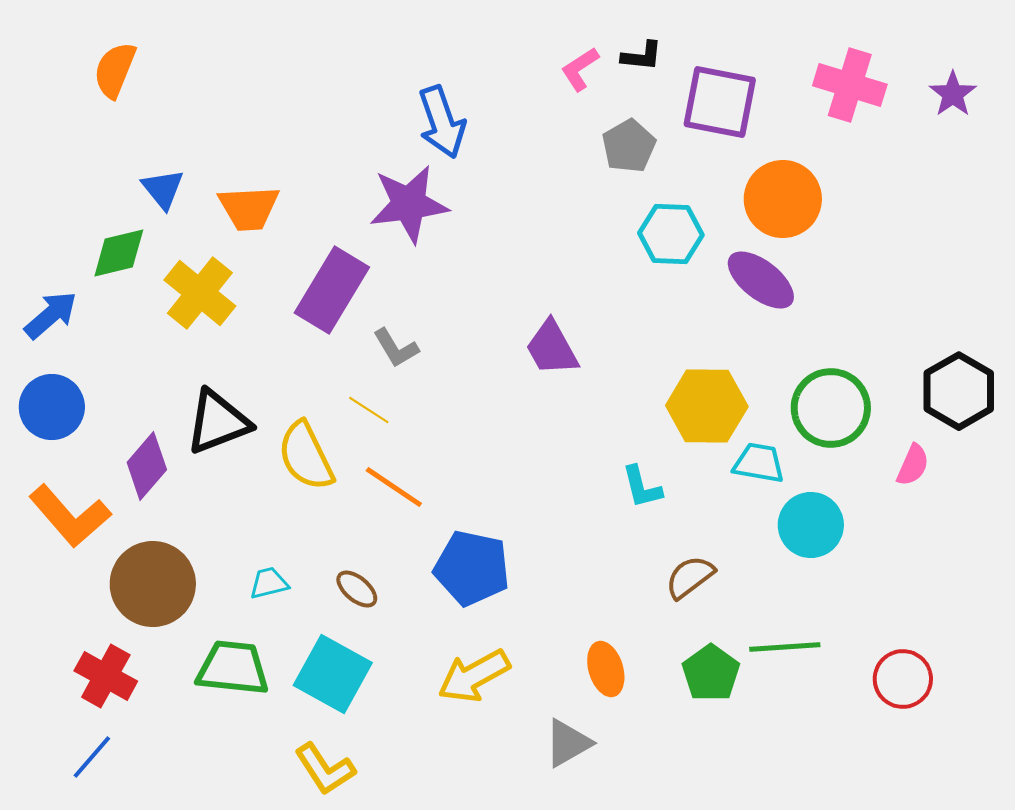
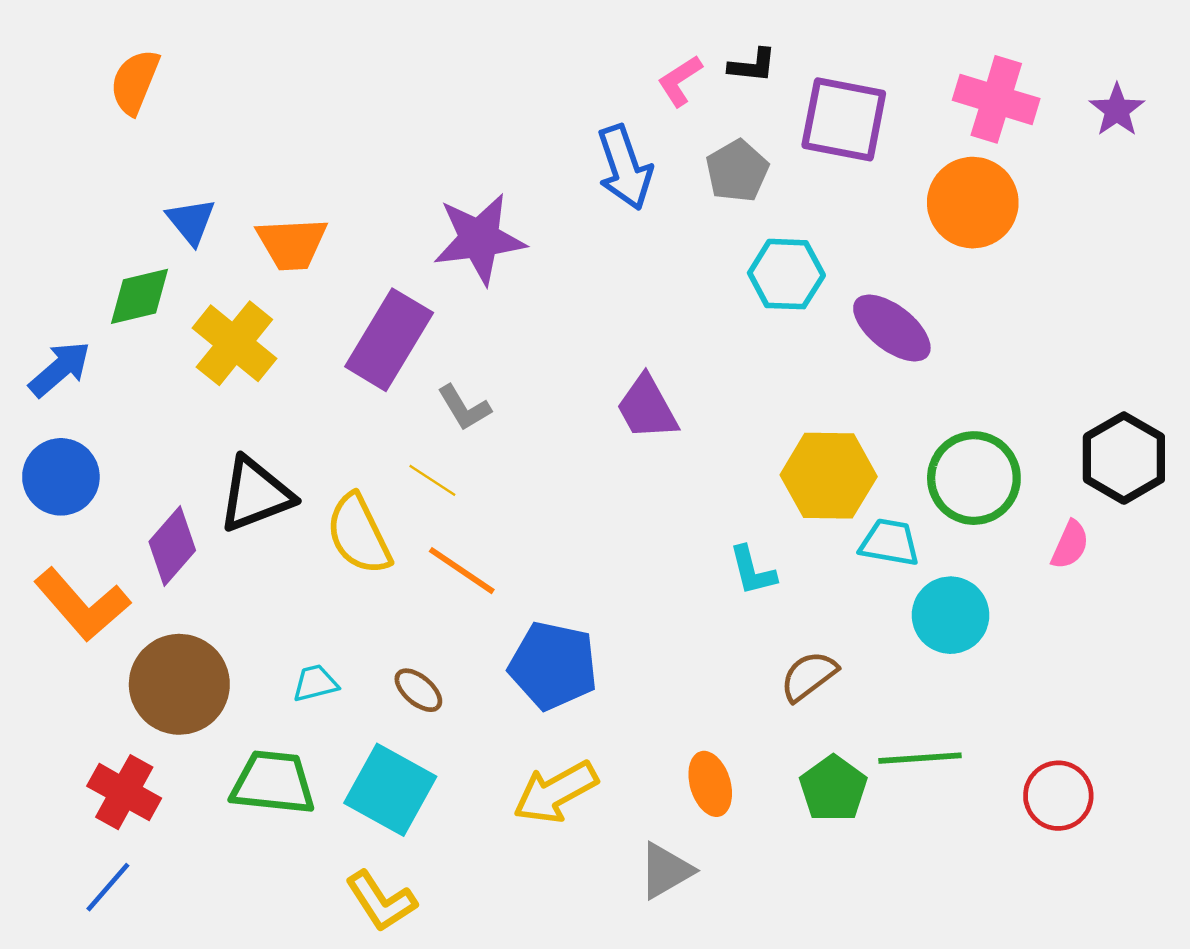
blue arrow: (442, 122) -> (625, 167), moved
orange circle: (783, 199) -> (973, 203), moved

